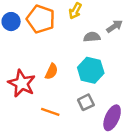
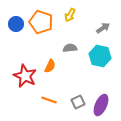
gray semicircle: (92, 37) -> (70, 48), moved
cyan hexagon: (91, 70) -> (100, 56), moved
gray square: (86, 102) -> (78, 102), moved

